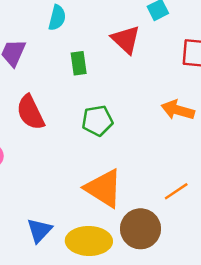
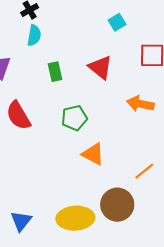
red triangle: (126, 39) -> (100, 67), moved
orange triangle: (104, 188) -> (93, 154), moved, size x0.7
blue triangle: (39, 230) -> (21, 221), moved

